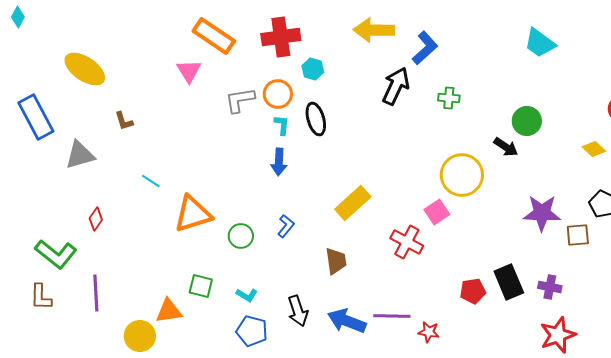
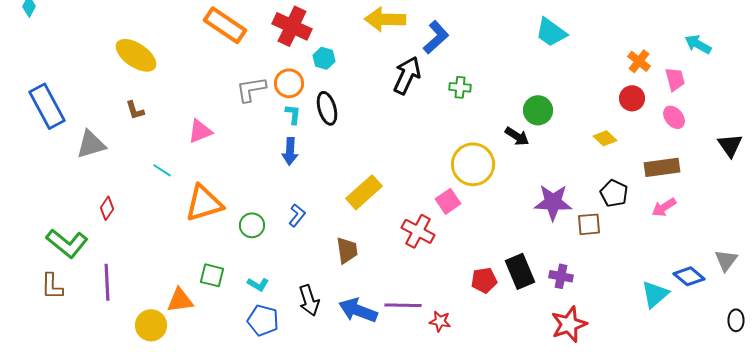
red cross: (281, 37) -> (292, 26), turned 33
yellow ellipse: (85, 69) -> (136, 55), moved
pink triangle: (189, 71) -> (200, 131), moved, turned 40

